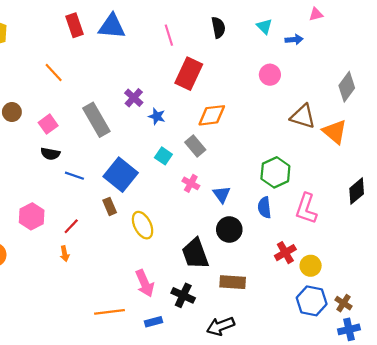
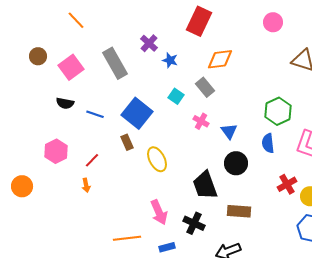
pink square: (48, 124) -> (71, 67), size x1.4
black semicircle: (50, 154) -> (65, 103), moved

